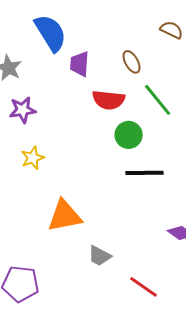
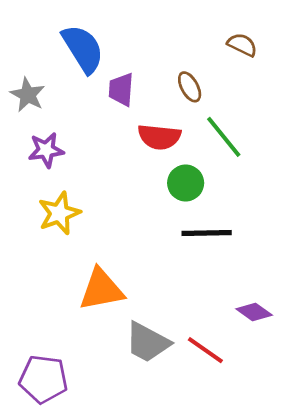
yellow star: (33, 158) -> (59, 213), size x1.4
gray trapezoid: (100, 256) -> (147, 342), size x1.5
red line: (144, 287) -> (205, 350), moved

